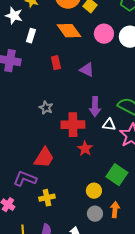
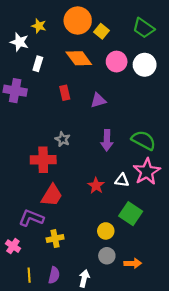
purple triangle: (87, 70) -> (98, 100), turned -42
gray star: (46, 108) -> (63, 139), moved
red cross: (73, 125) -> (43, 160), moved
white triangle: (109, 125) -> (122, 180), moved
orange arrow: (115, 210) -> (133, 263), moved, turned 84

